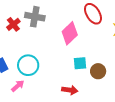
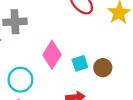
pink diamond: (70, 33) -> (52, 55), moved

